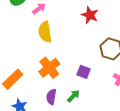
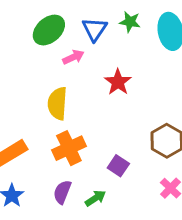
red star: (90, 15) -> (118, 82), moved
yellow semicircle: (45, 32) -> (57, 103), moved

